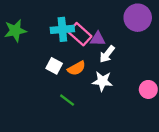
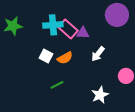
white arrow: (107, 54) -> (98, 54), moved
white star: (102, 81) -> (100, 95), moved, turned -30
green line: (67, 100) -> (57, 85), turned -64

